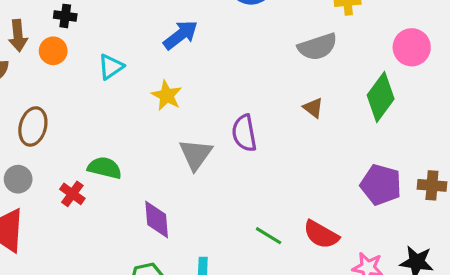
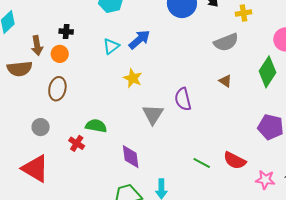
cyan triangle: (111, 67) -> (111, 46), moved
brown ellipse: (33, 126) -> (57, 89), moved
gray circle: (18, 179) -> (41, 127), moved

